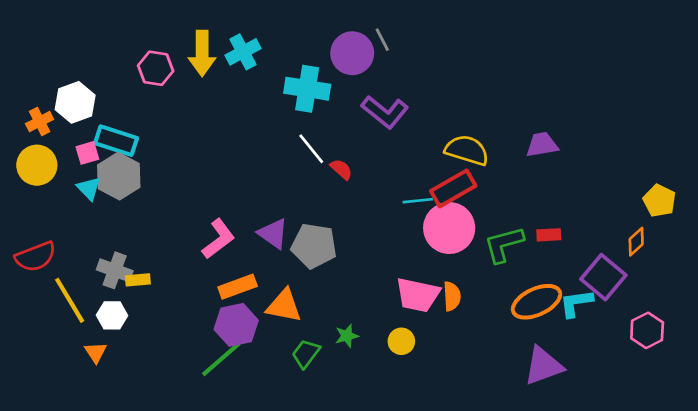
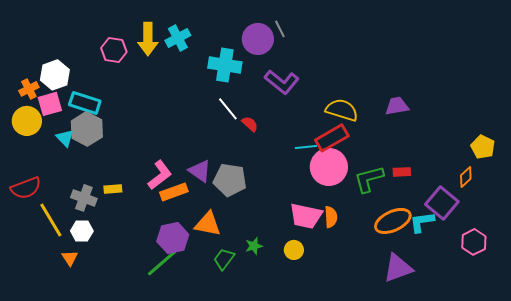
pink square: (87, 153) -> (50, 104), moved, size x1.4
yellow rectangle: (138, 280) -> (113, 189), moved
orange rectangle: (238, 287) -> (174, 192), moved

